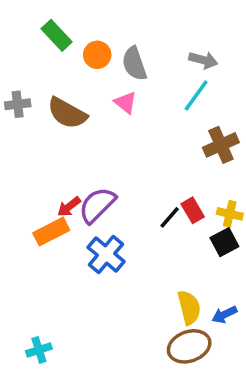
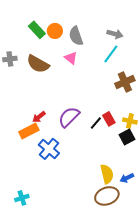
green rectangle: (57, 35) -> (37, 30), moved
purple semicircle: (97, 205) -> (69, 117), moved
blue cross: (106, 254) -> (49, 149), moved

